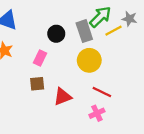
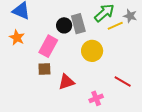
gray rectangle: (84, 31) -> (78, 24), moved
pink rectangle: (40, 58) -> (48, 46), size x1.5
red line: (102, 92) -> (123, 82), moved

